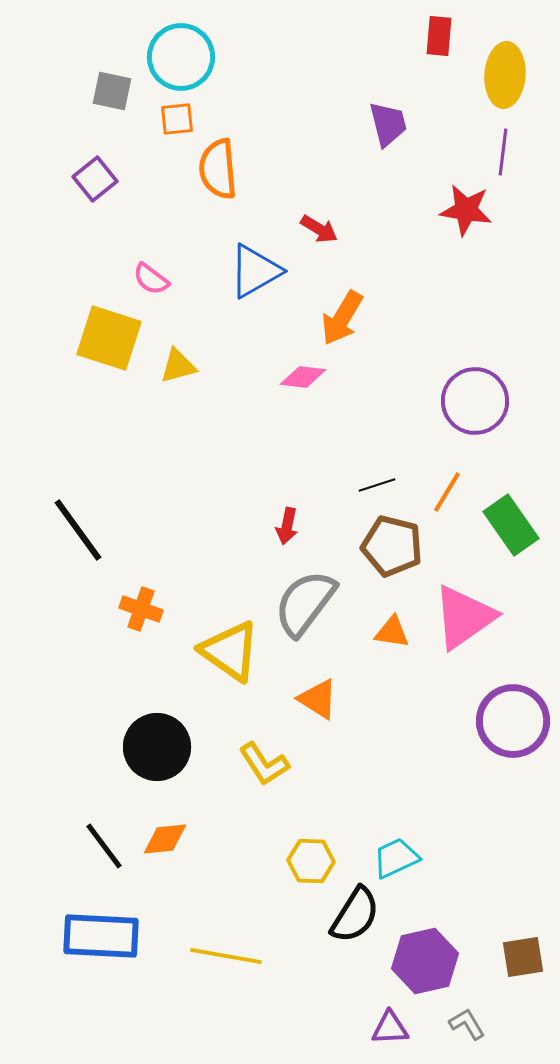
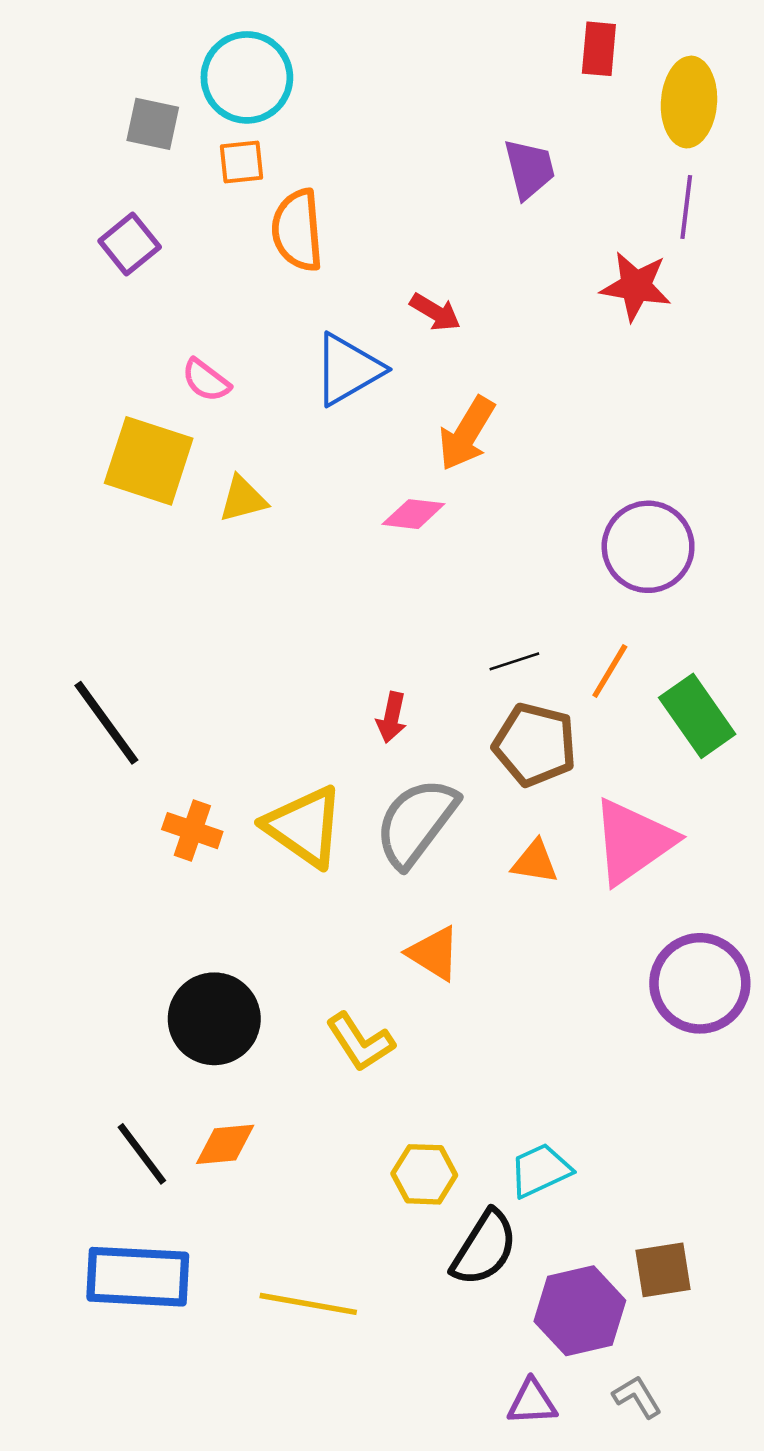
yellow triangle: (230, 651) -> (304, 826), moved
brown square: (523, 957) -> (663, 1270), moved

